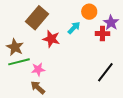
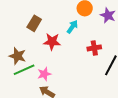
brown rectangle: (37, 18) -> (34, 23), size x0.7
red cross: (102, 34) -> (94, 48), moved

